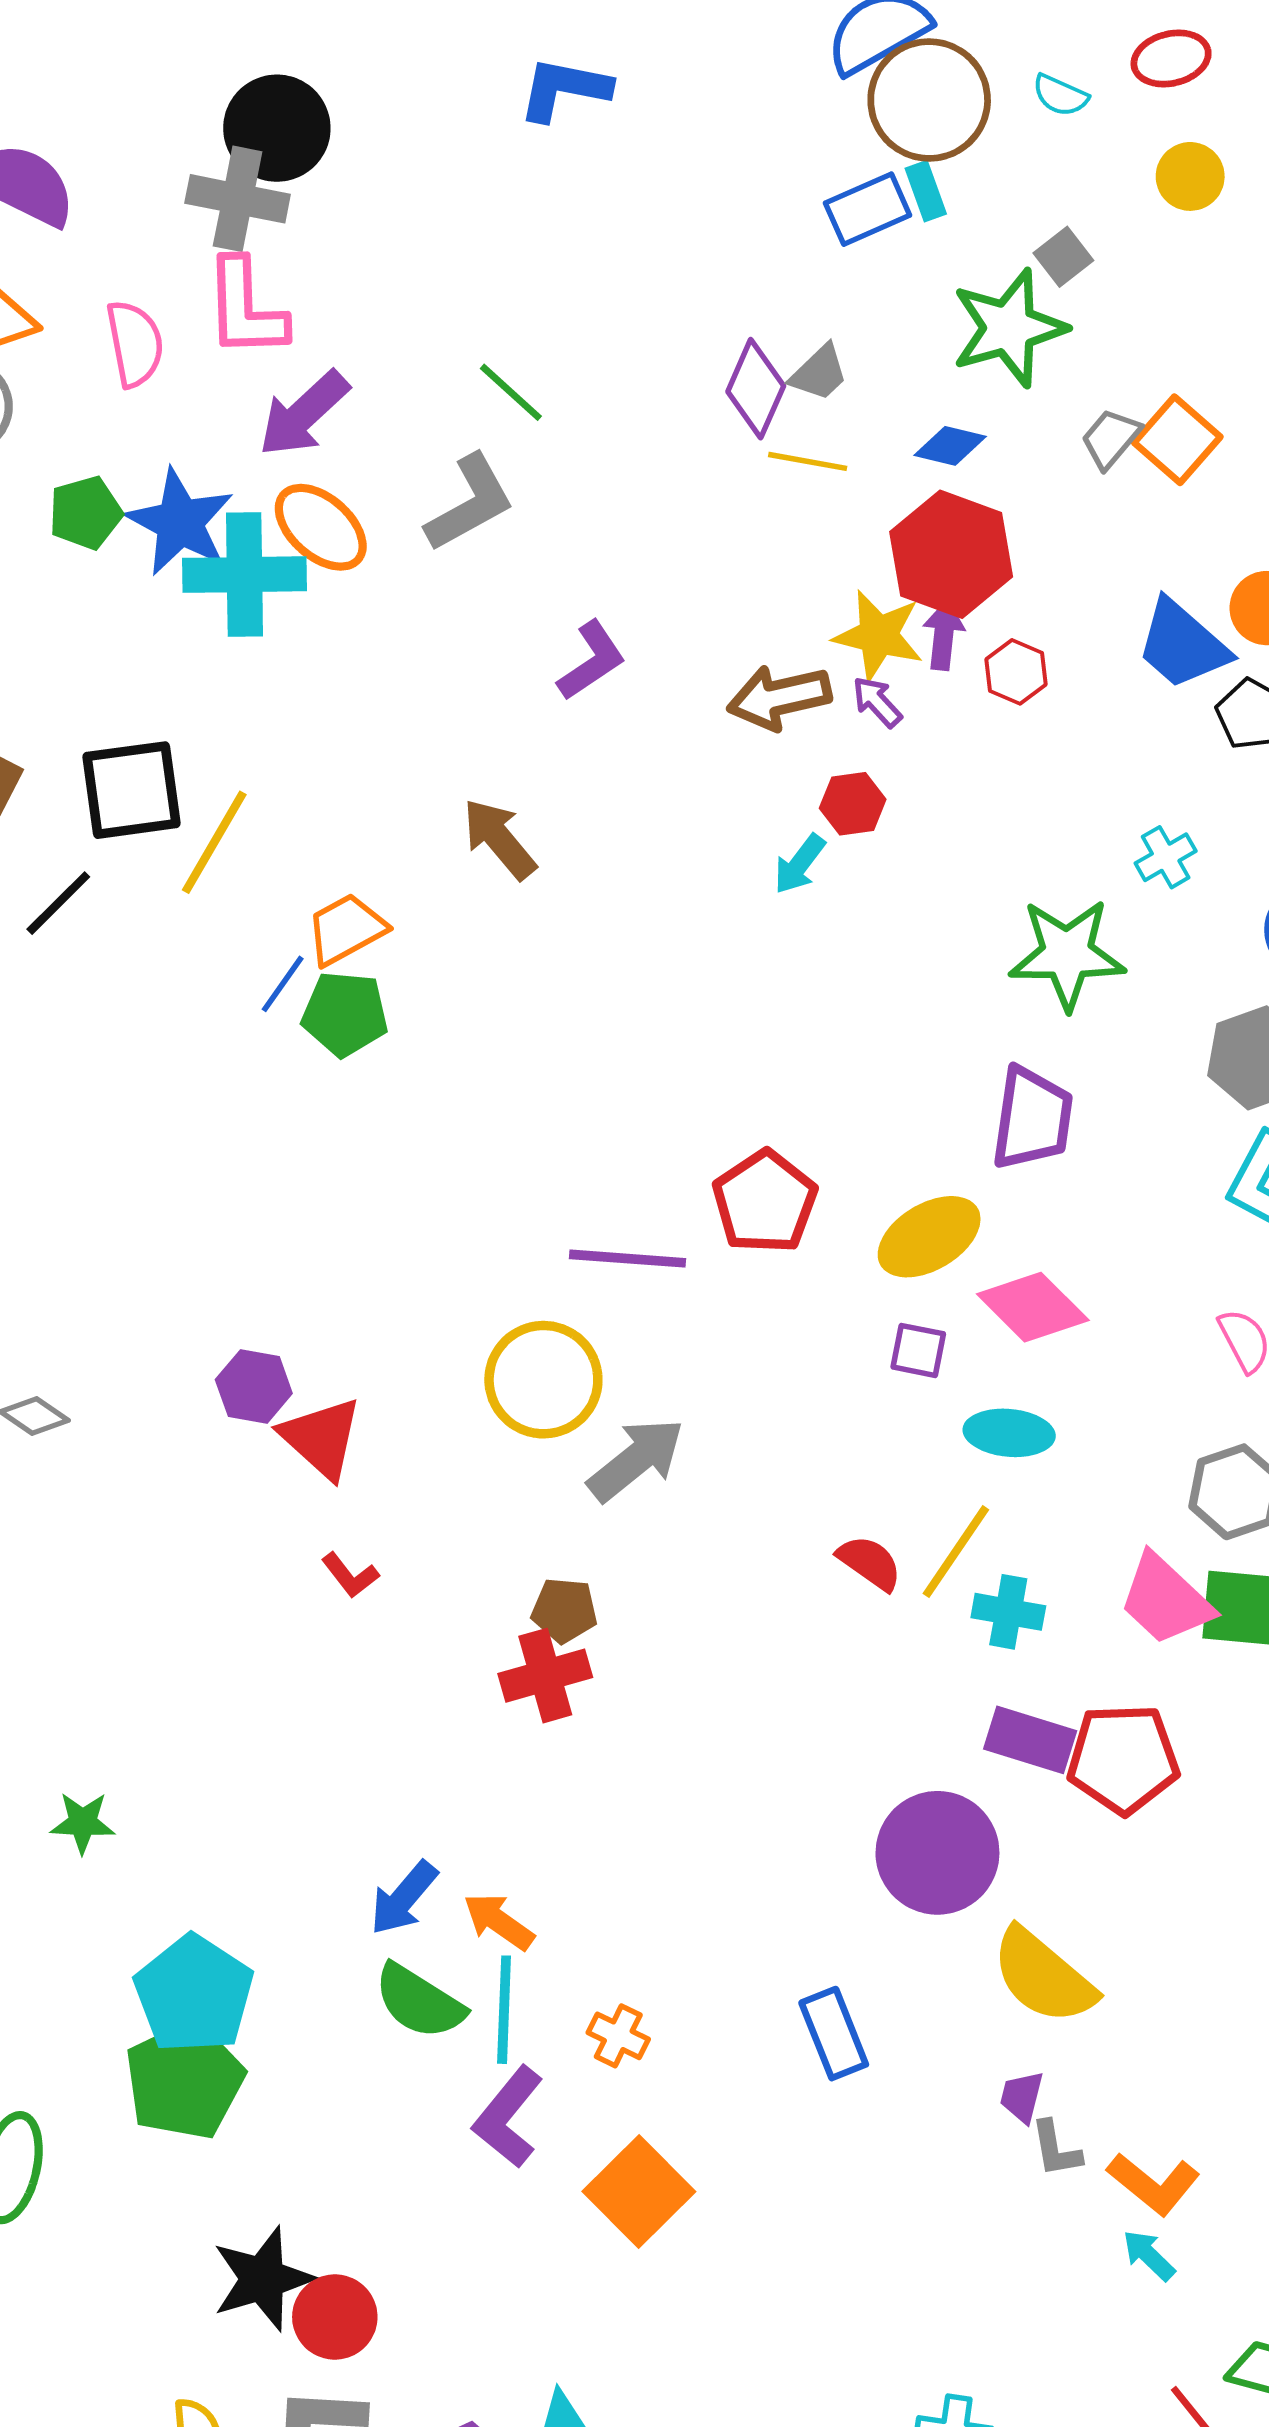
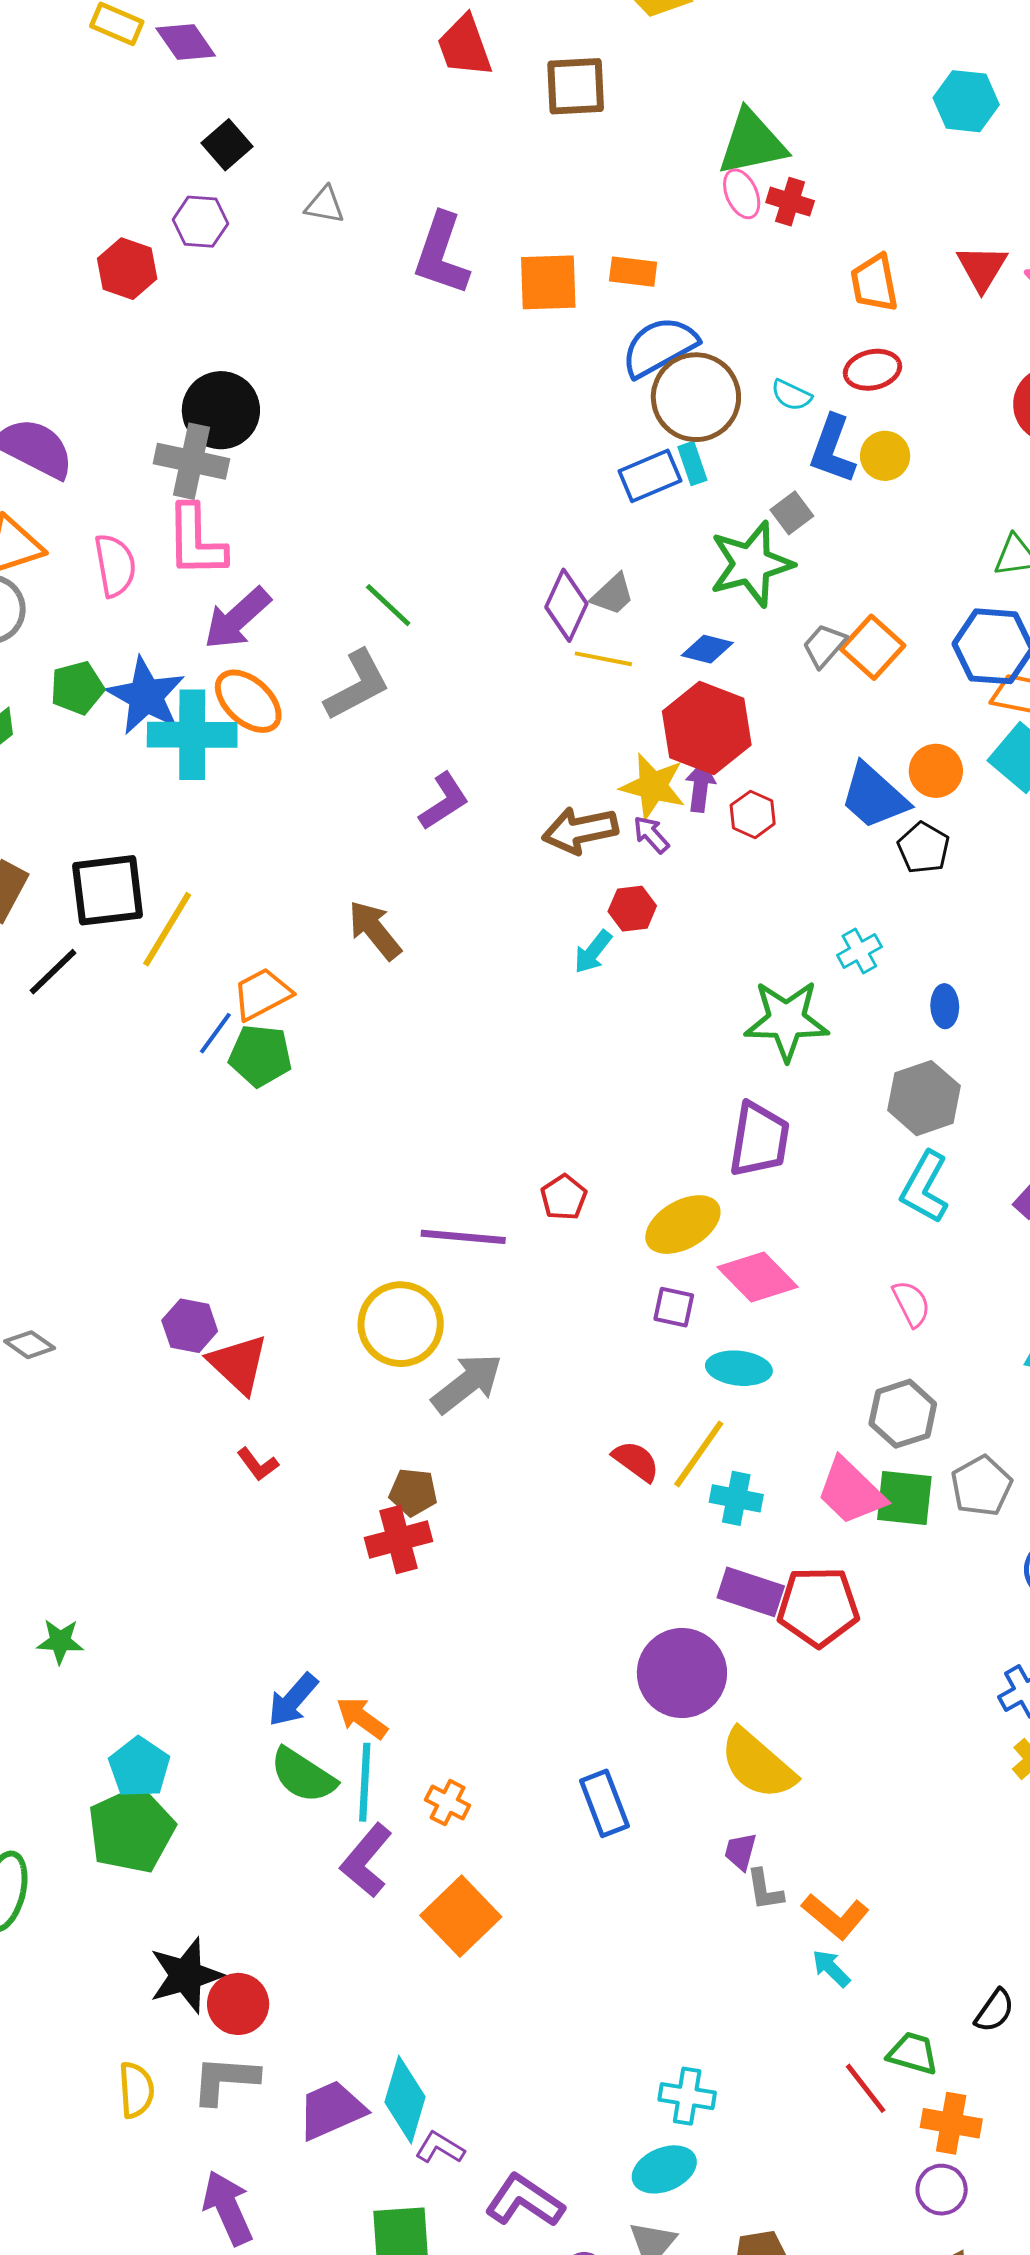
blue L-shape: (564, 89) -> (832, 449), moved, turned -82
red pentagon: (765, 1202) -> (564, 1197), size x0.6
cyan pentagon: (194, 1994) -> (139, 1767), size x0.7

